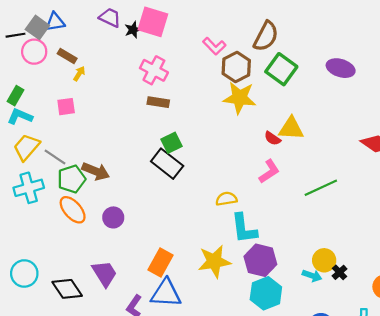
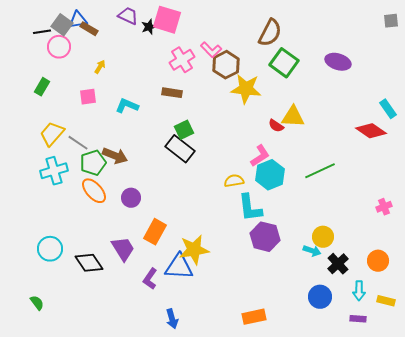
pink L-shape: (214, 46) -> (211, 50), moved
brown rectangle: (67, 56) -> (89, 29), moved
brown hexagon: (236, 67) -> (226, 65), moved
pink cross: (154, 70) -> (182, 60), moved, turned 30
cyan L-shape: (20, 116) -> (127, 106), moved
pink L-shape: (269, 171) -> (260, 156), moved
yellow star: (214, 261) -> (194, 250), moved
orange rectangle: (160, 262) -> (155, 232), moved
black cross: (340, 272) -> (338, 264), moved, size x1.5
cyan hexagon: (266, 293) -> (270, 175), moved

